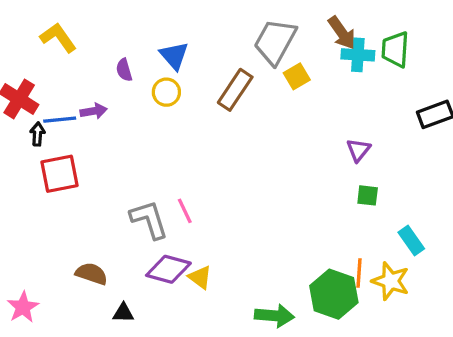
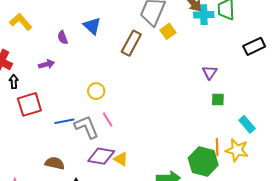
yellow circle: (166, 92) -> (96, 91), moved
blue line: (60, 120) -> (64, 121), moved

